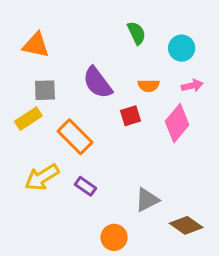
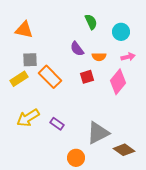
purple semicircle: (97, 83) -> (77, 49), moved, size x0.7
orange rectangle: (75, 137) -> (50, 77), moved
gray triangle: (147, 200) -> (98, 133), size x1.4

